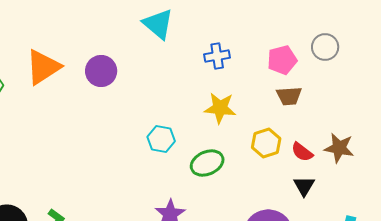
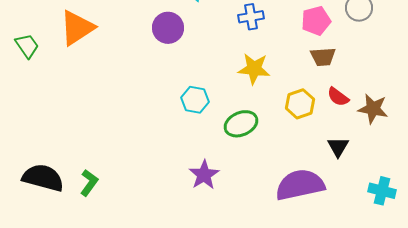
purple circle: (101, 71) -> (168, 28), moved
red semicircle: (302, 152) -> (338, 97), moved

